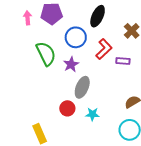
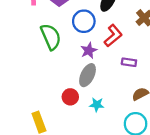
purple rectangle: (123, 61) -> (129, 62), moved
purple star: (71, 64) -> (89, 51), moved

